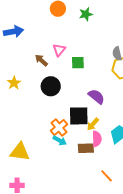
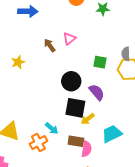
green square: (78, 63) -> (100, 62), moved
black circle: (51, 86) -> (71, 81), moved
orange cross: (59, 128) -> (38, 143), moved
pink semicircle: (97, 139) -> (86, 149), moved

